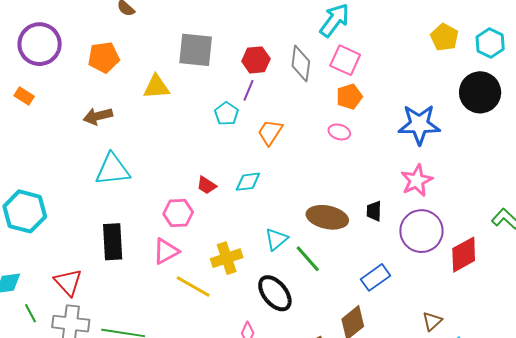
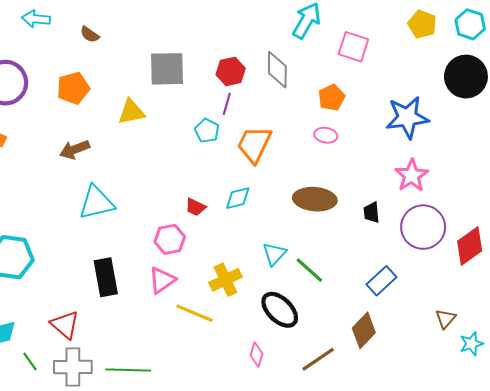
pink square: (345, 60) -> (353, 47), moved
orange trapezoid: (270, 132) -> (254, 144), size x1.4
brown ellipse: (327, 217) -> (315, 199), moved

